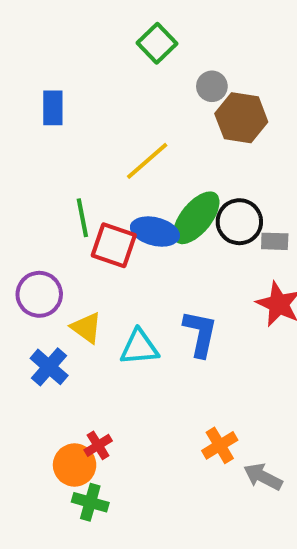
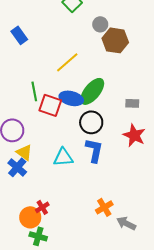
blue rectangle: (53, 108) -> (19, 35), turned -36
black circle: (239, 222) -> (91, 122), moved
yellow triangle: (86, 328) -> (24, 152), moved

